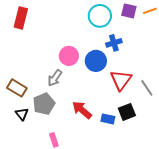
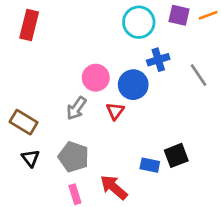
red triangle: (121, 80) -> (115, 111), moved, size x0.6
gray line: (147, 88) -> (198, 75), moved
gray pentagon: (44, 104) -> (74, 157), moved, turned -30
red arrow: (82, 110) -> (114, 187), moved

